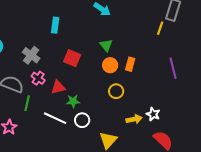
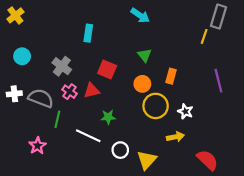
orange circle: (110, 65) -> (142, 84), moved
red triangle: (58, 87) -> (92, 90), moved
yellow circle: (116, 91) -> (156, 106), size x1.5
white star: (153, 114) -> (185, 111), moved
white circle: (82, 120) -> (120, 150), moved

